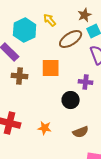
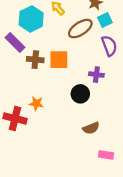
brown cross: (20, 76) -> (35, 60), moved
orange star: (45, 128) -> (36, 104), moved

